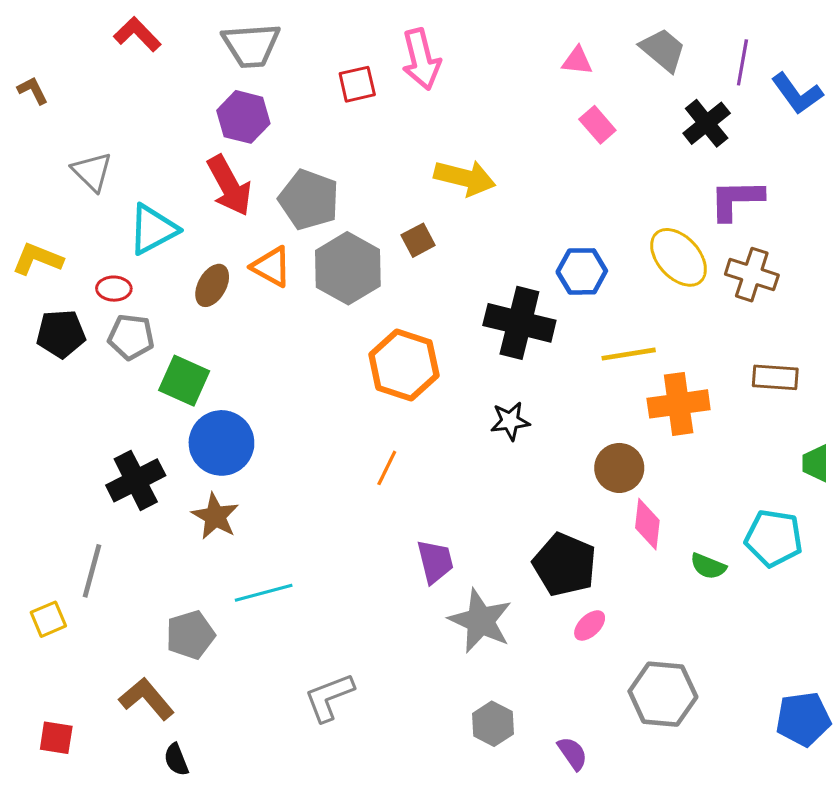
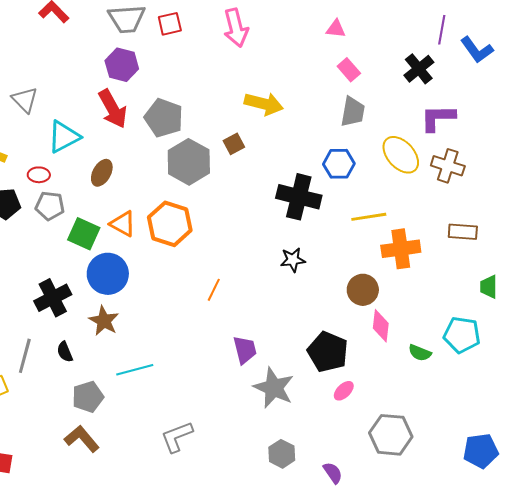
gray trapezoid: (663, 50) -> (353, 112), moved, turned 60
red square: (357, 84) -> (170, 24), moved
orange triangle: (271, 267) -> (123, 224), moved
orange hexagon: (404, 365) -> (170, 224), moved
brown L-shape: (147, 699) -> (82, 439), moved
black semicircle: (176, 760) -> (65, 352), moved

